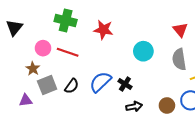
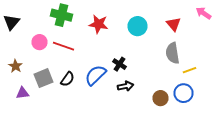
cyan circle: (143, 51) -> (138, 26), moved
brown star: (33, 69) -> (16, 66), moved
black cross: (125, 84) -> (120, 64), moved
black arrow: (134, 107) -> (126, 86), moved

